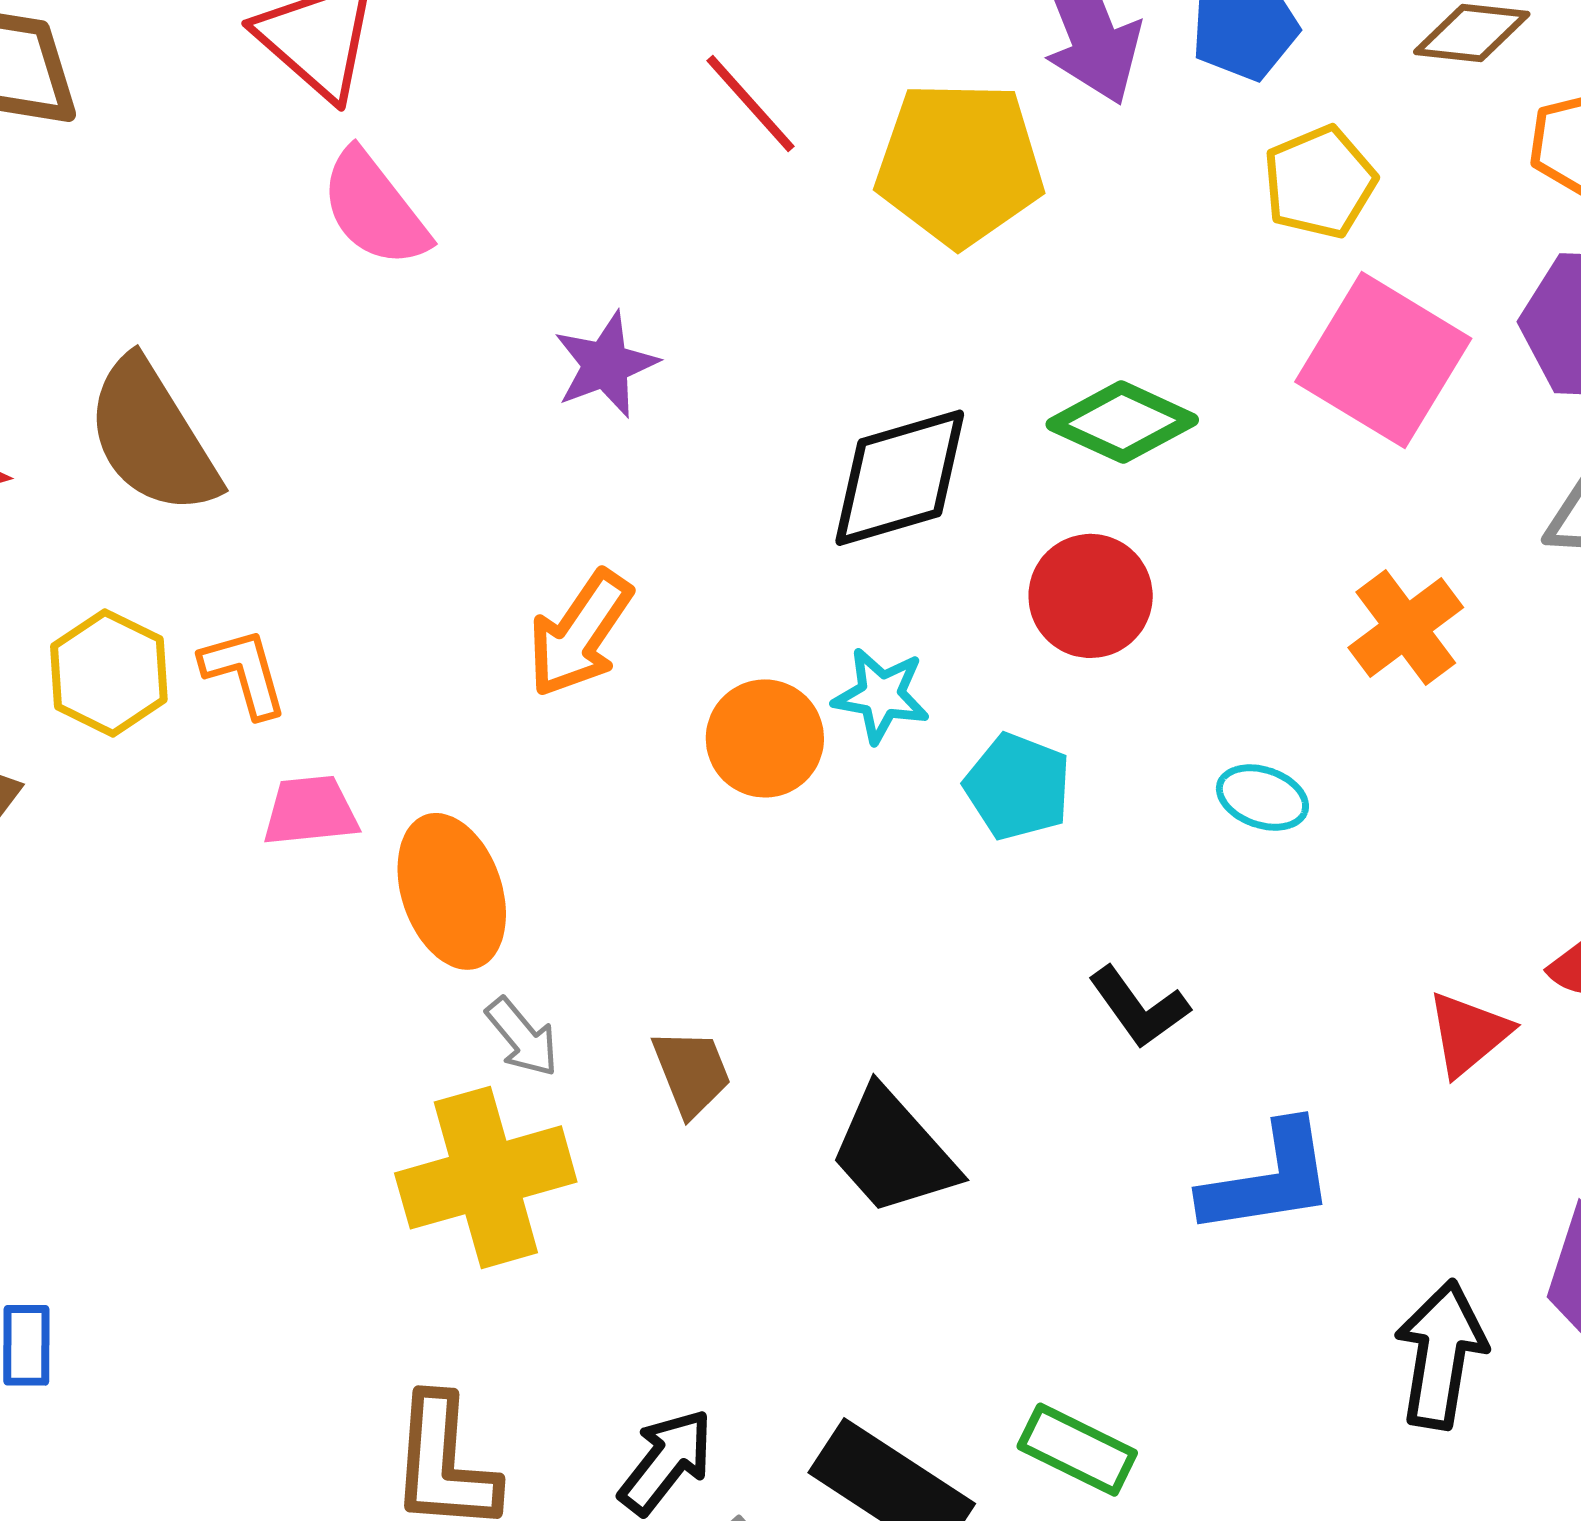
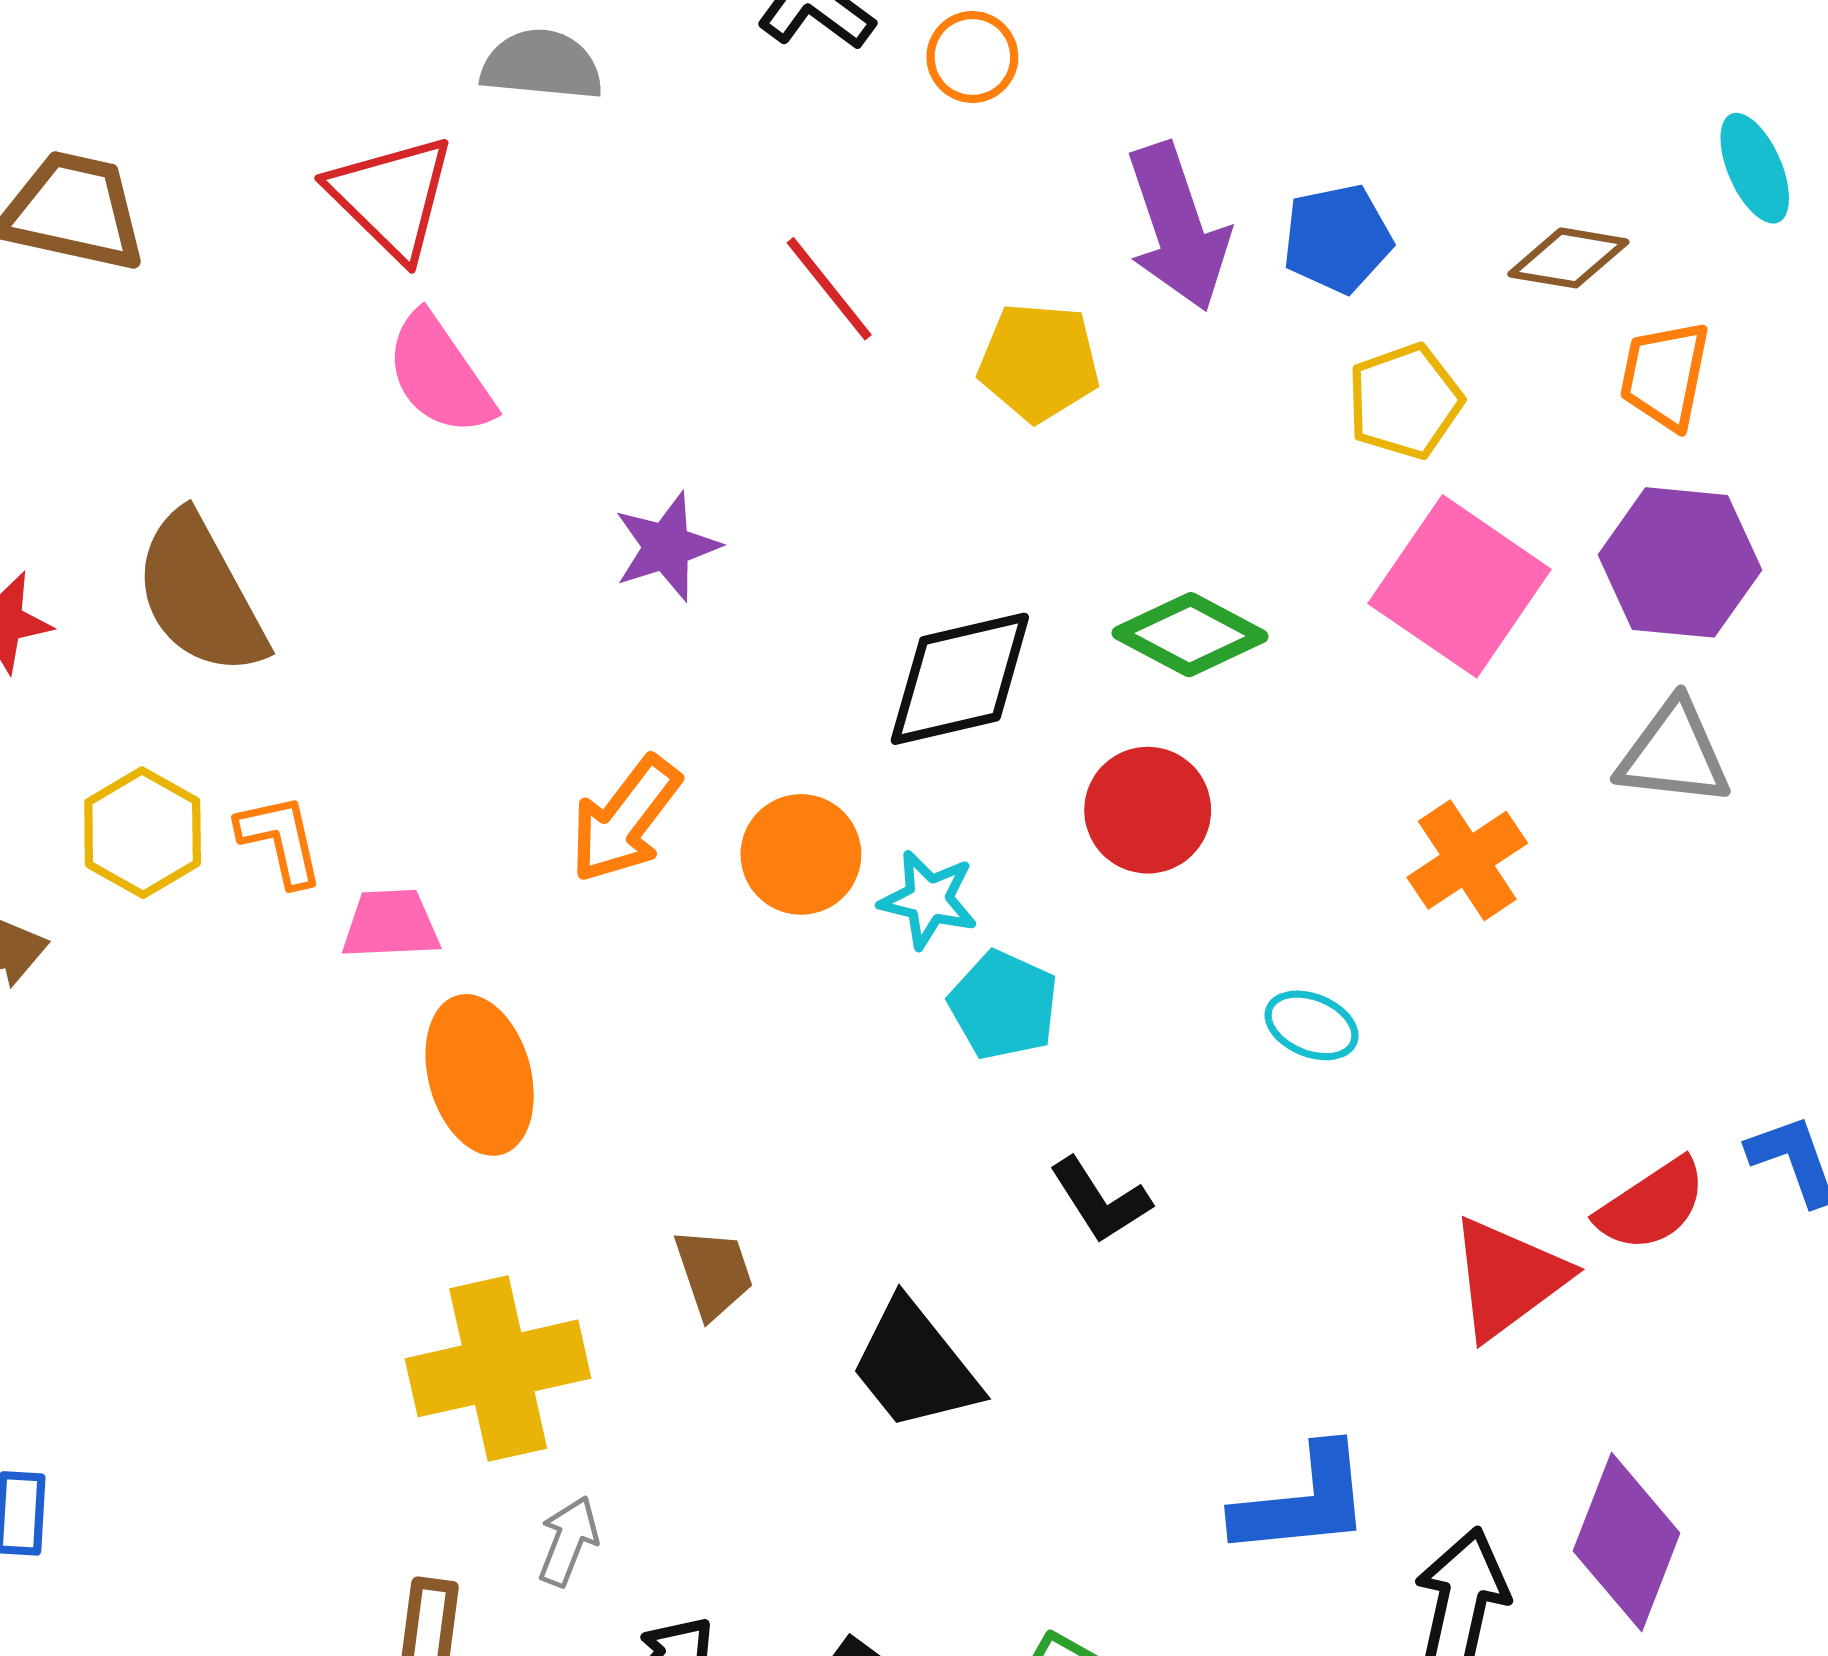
yellow pentagon: (960, 164) -> (1039, 362), size x0.7
orange circle: (765, 738) -> (801, 854), moved
cyan pentagon: (1018, 787) -> (1004, 1005), moved
pink trapezoid: (310, 811) -> (391, 924), moved
black L-shape: (1139, 1007) -> (1100, 1200), moved
red triangle: (1468, 1034) -> (1508, 1278), size x1.4
gray arrow: (522, 1037) -> (568, 1541), moved, turned -122
blue L-shape: (1268, 1179) -> (1303, 1501), moved

